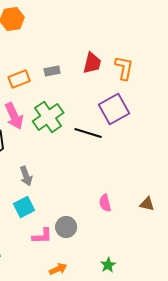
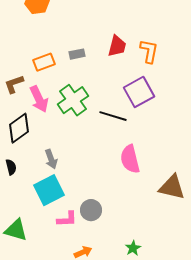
pink semicircle: (105, 203) -> (130, 159), moved, size x1.6
brown triangle: (147, 204) -> (172, 187), size x1.8
cyan square: (24, 207) -> (49, 190), size x1.4

